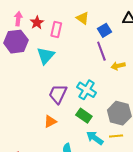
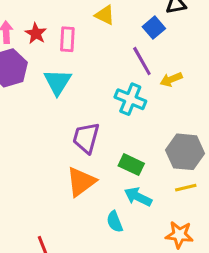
blue square: (105, 30) -> (154, 28), moved
cyan cross: (87, 90) -> (130, 99), moved
orange triangle: (50, 121) -> (81, 182), size x1.5
cyan arrow: (95, 138) -> (138, 197), moved

